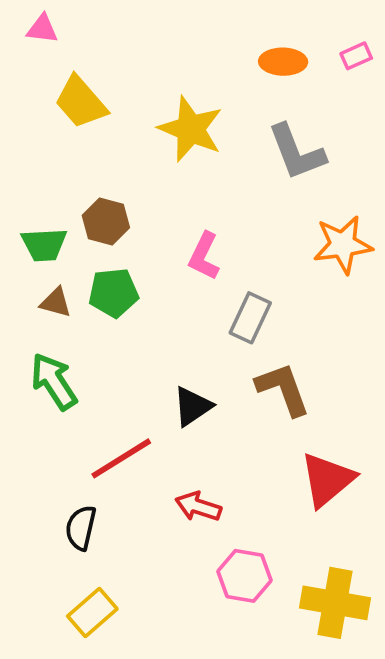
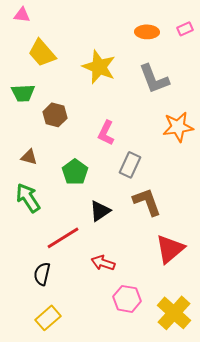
green trapezoid: (44, 245) -> (23, 93), moved
green pentagon: (114, 293) -> (75, 172), moved, turned -30
yellow cross: (335, 603) -> (174, 313), turned 32

